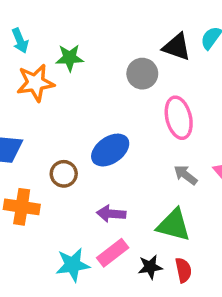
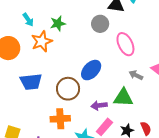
brown circle: (64, 174) -> (68, 89), size x1.5
orange cross: (22, 207) -> (60, 119), moved
green triangle: (174, 225) -> (123, 98), moved

